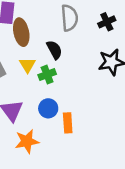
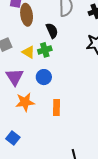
yellow triangle: (27, 65) -> (28, 52), moved, turned -32
orange rectangle: (68, 123) -> (57, 108), moved

